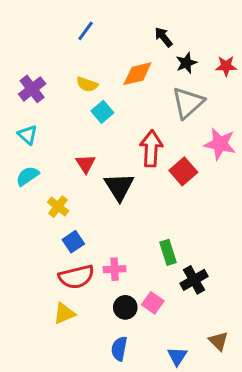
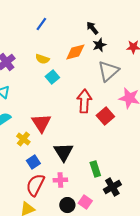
black star: (186, 63) -> (99, 45), moved
red triangle: (86, 164) -> (41, 123), moved, size x1.5
black triangle: (119, 187) -> (63, 152), moved
red semicircle: (76, 277) -> (35, 185), turned 130

